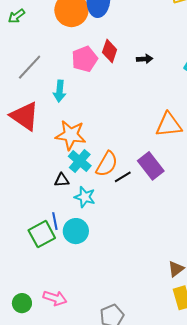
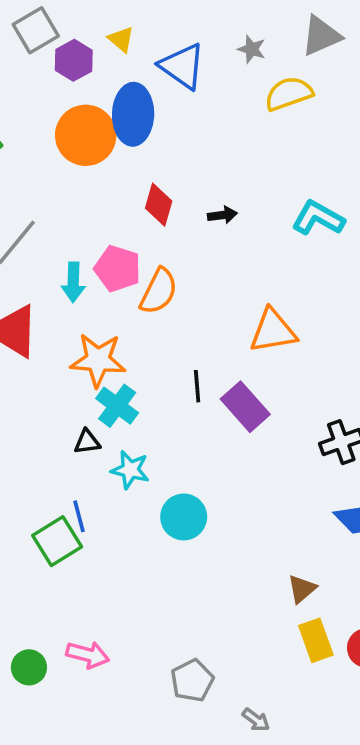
pink pentagon: (85, 59) -> (118, 269), moved, turned -30
orange semicircle: (107, 164) -> (159, 291), moved
black line: (123, 177) -> (197, 386), moved, turned -60
cyan circle: (76, 231) -> (184, 517), moved

